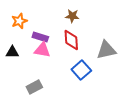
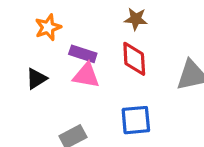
black triangle: (12, 52) -> (36, 79), turned -32
blue square: (81, 70) -> (136, 120), moved, turned 36

